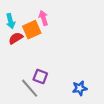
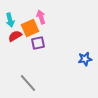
purple square: (40, 76) -> (38, 43), moved, turned -32
blue star: (80, 88) -> (85, 59), moved

